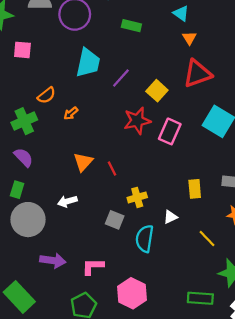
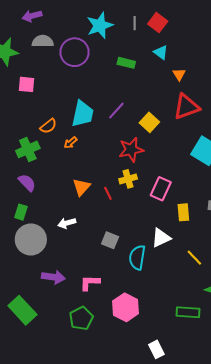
cyan triangle: (181, 13) -> (161, 52), moved
cyan trapezoid: (88, 63) -> (83, 114), moved
pink rectangle: (170, 131) -> (161, 189), moved
yellow cross: (137, 197) -> (128, 179), moved
white triangle: (170, 217) -> (161, 238), size x1.5

